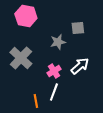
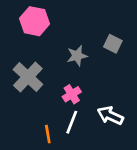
gray square: (78, 28) -> (113, 44), moved, turned 32
white arrow: (80, 66) -> (110, 116), moved, turned -114

